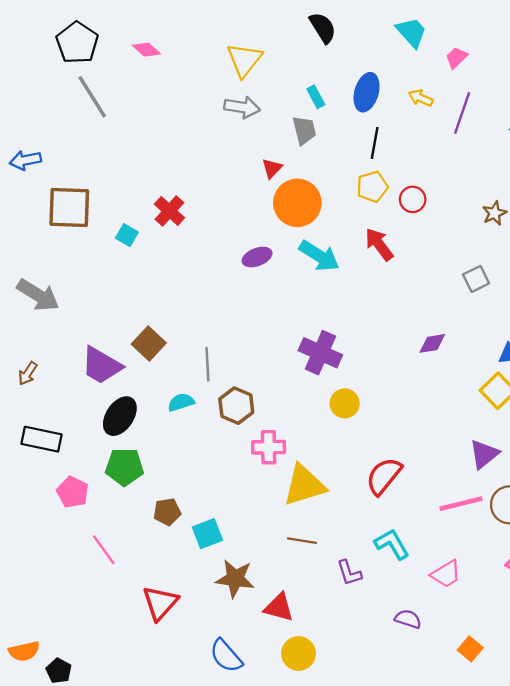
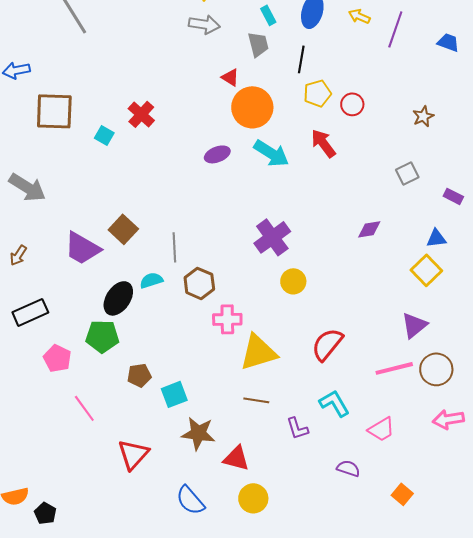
black line: (375, 143) -> (301, 59), moved
red triangle: (272, 168) -> (230, 77), turned -42
purple cross: (320, 353) -> (272, 237), turned 30
black ellipse: (120, 416) -> (118, 298), moved
black rectangle: (41, 439) -> (30, 312), turned -36

